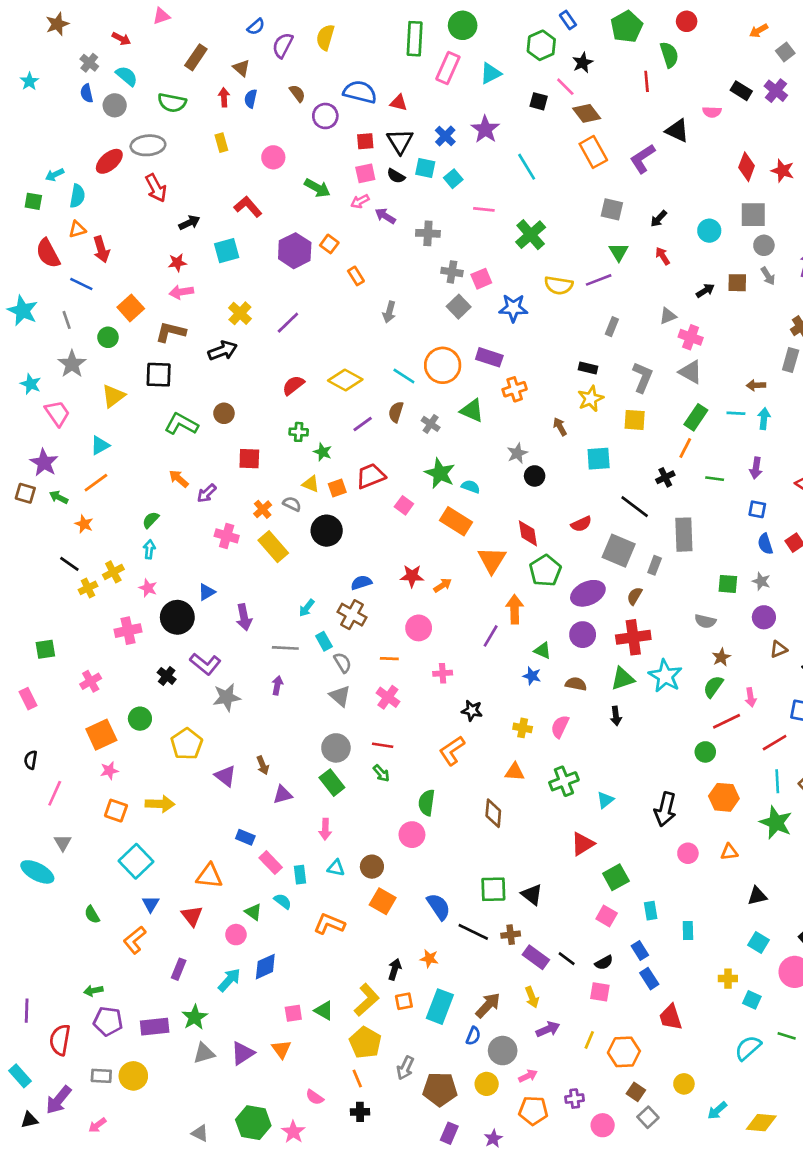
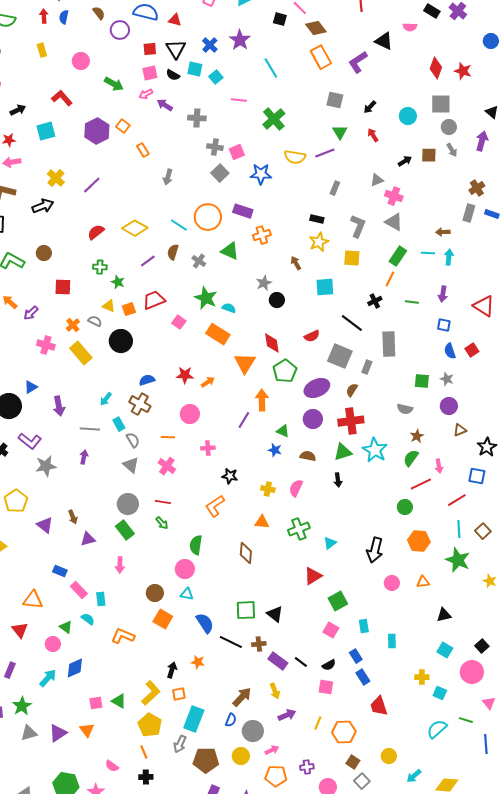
cyan triangle: (336, 868) -> (187, 594), moved
cyan rectangle: (440, 1007) -> (194, 719), moved

